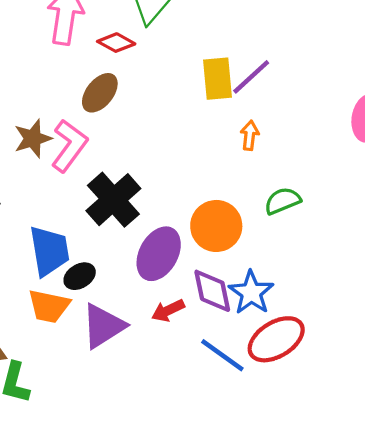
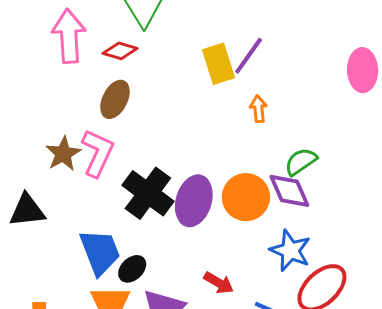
purple ellipse: (159, 254) -> (194, 201), moved
purple diamond: (212, 291) -> (289, 191), moved
red arrow: (168, 311) -> (219, 283), turned -112

